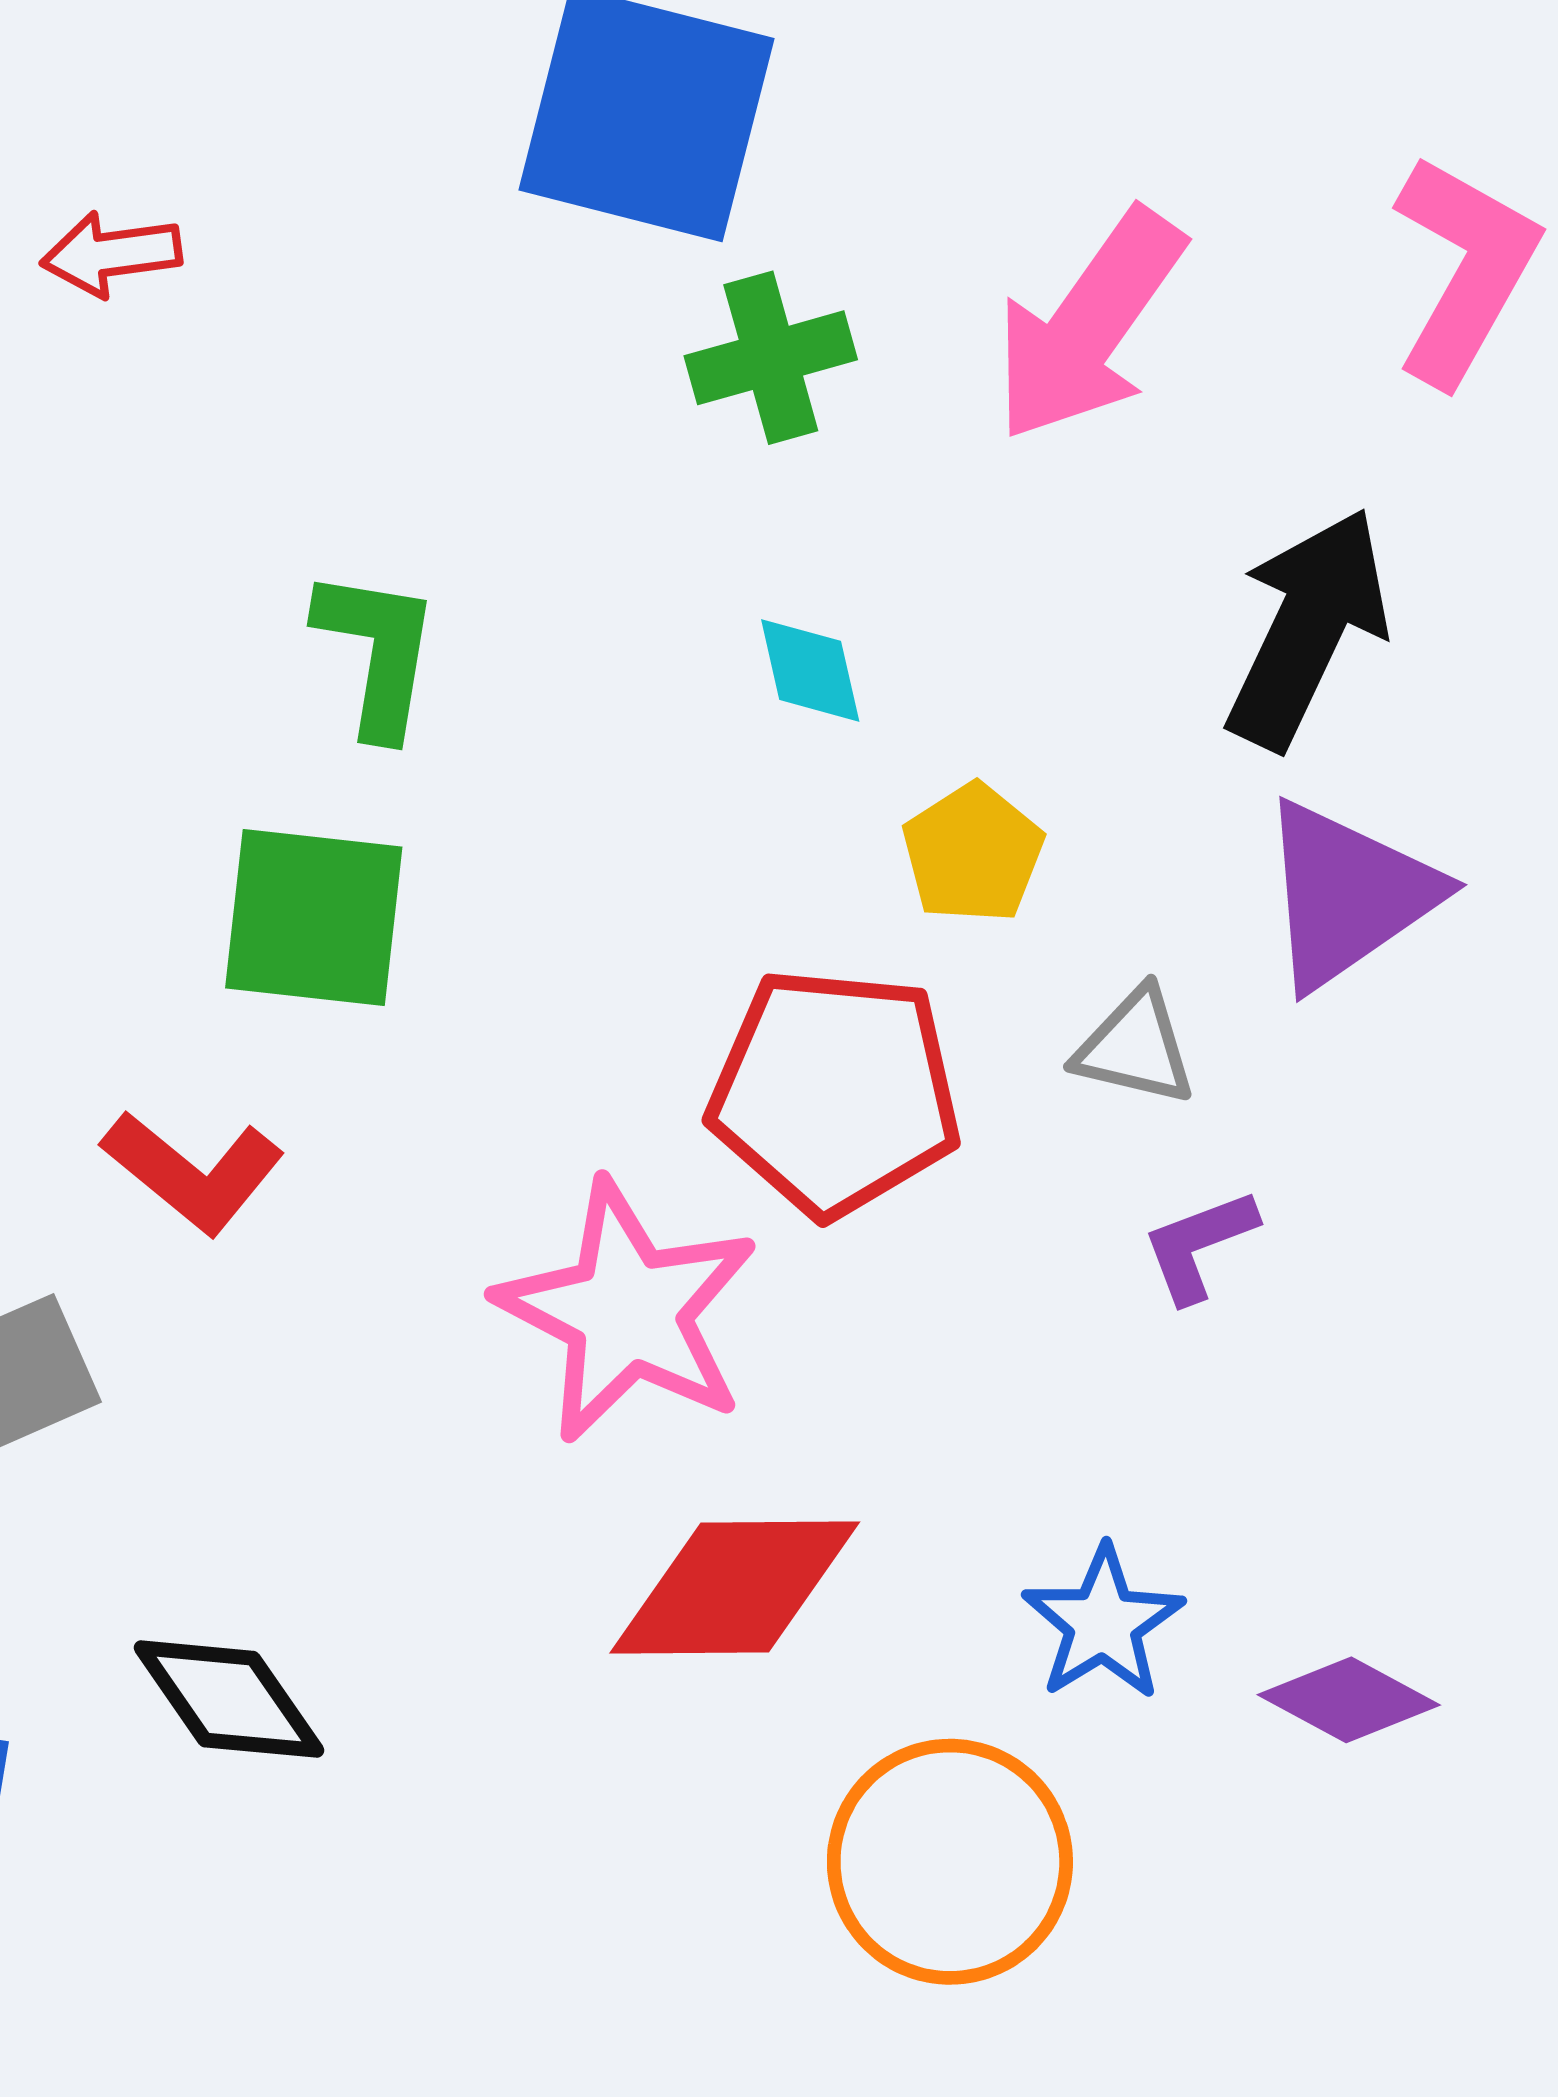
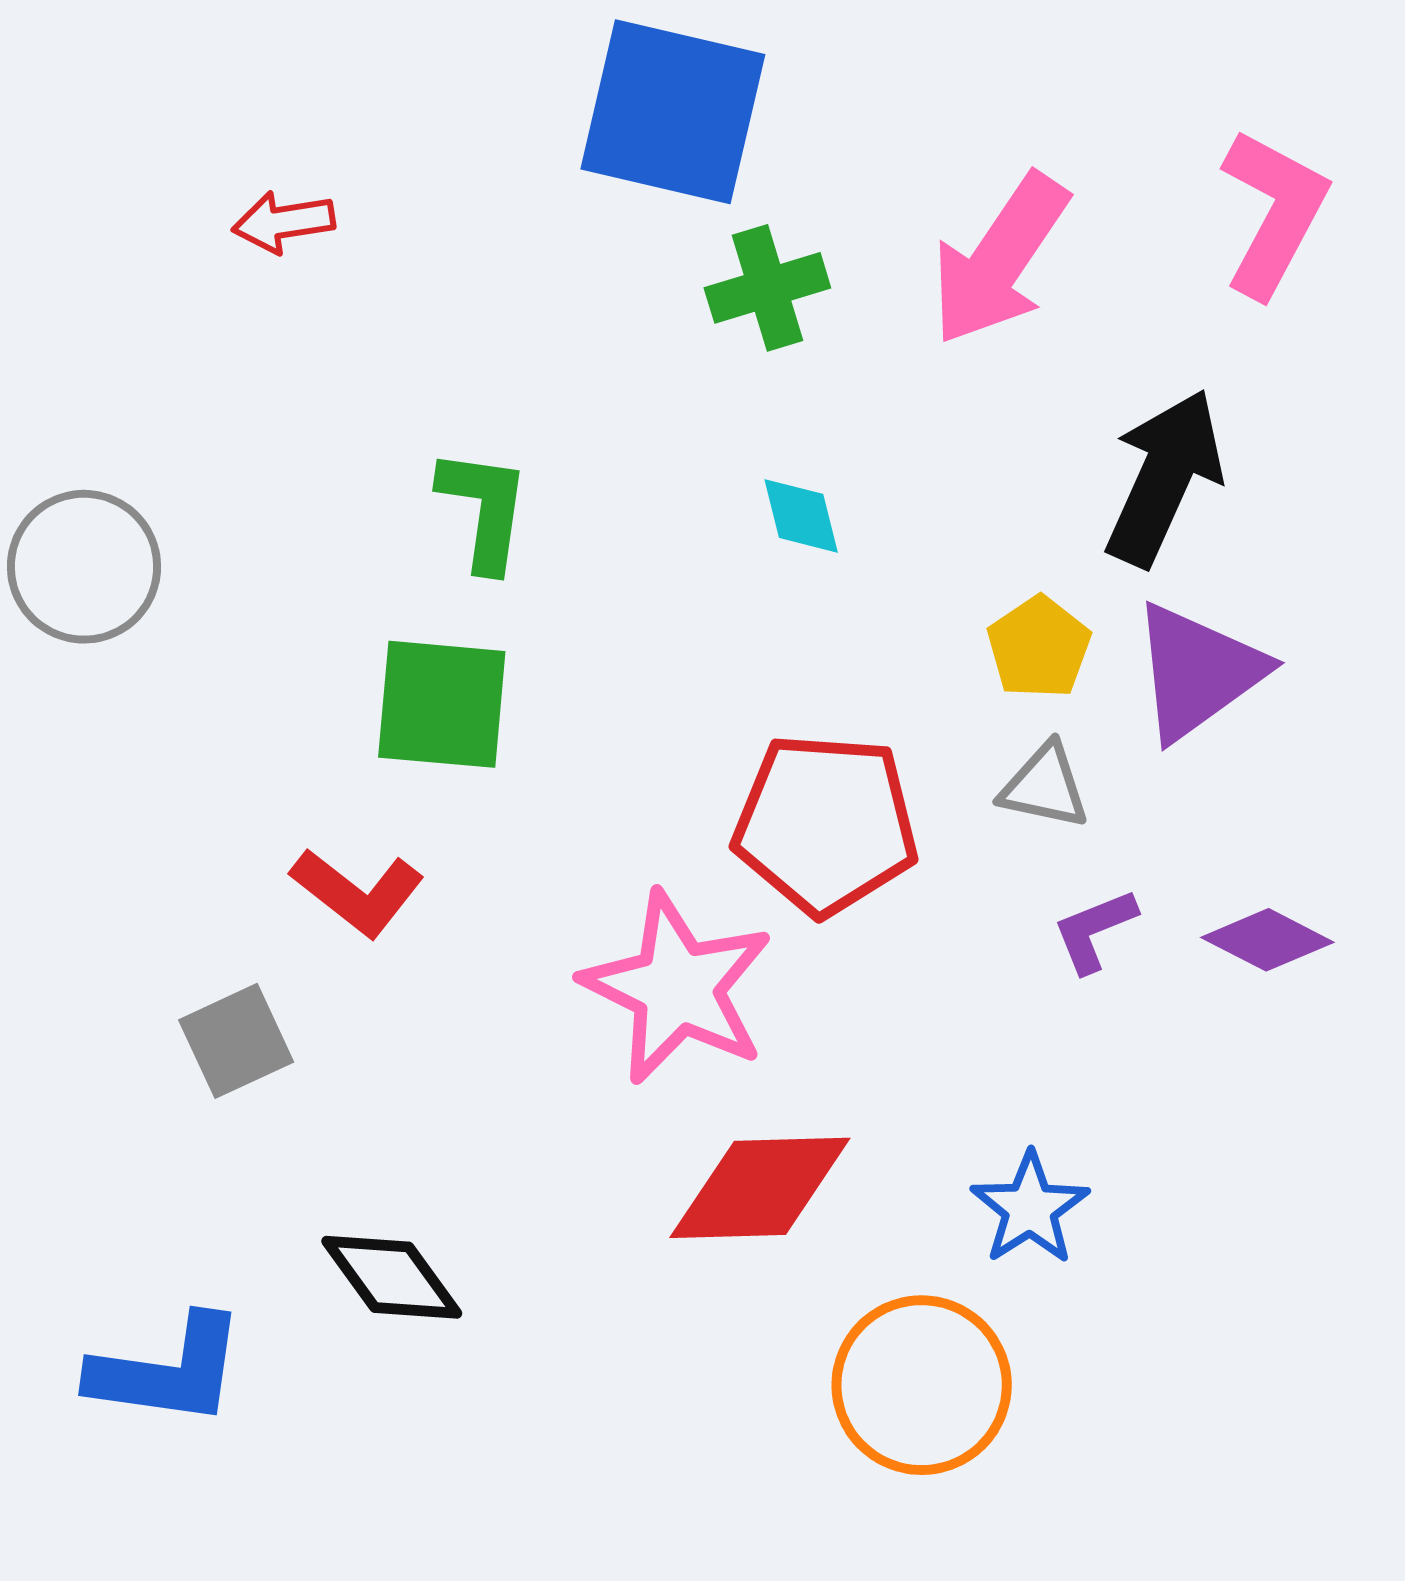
yellow pentagon: (973, 853) -> (1039, 647), moved
purple diamond: (1349, 1700) -> (1267, 940), moved

